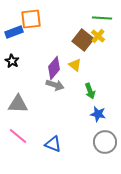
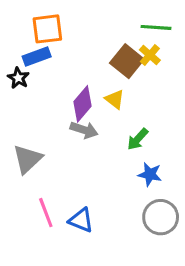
blue rectangle: (14, 32) -> (37, 57), moved
black star: (12, 61) -> (18, 78), moved
green arrow: (90, 91) -> (138, 139), turned 63
gray triangle: (18, 104) -> (27, 159), turned -45
pink line: (18, 136) -> (46, 213), moved, turned 30

